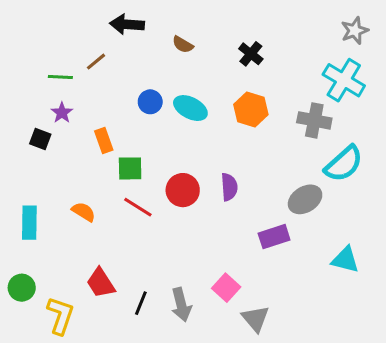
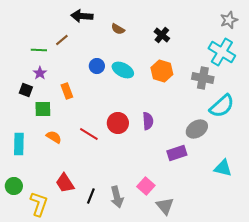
green square: (130, 168) -> (43, 109), moved

